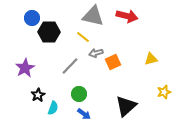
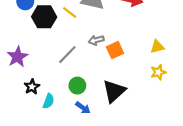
yellow line: (83, 37) -> (70, 12), moved
yellow star: (164, 92) -> (158, 72), moved
black triangle: (126, 106) -> (114, 91), moved

